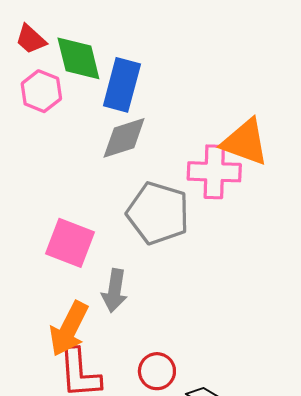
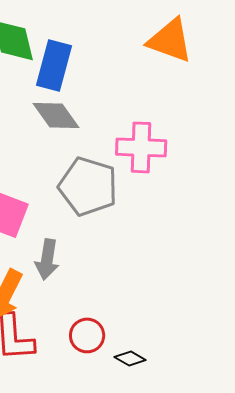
gray diamond: (124, 138) -> (56, 115), turned 72
orange triangle: (245, 142) -> (170, 40), moved

